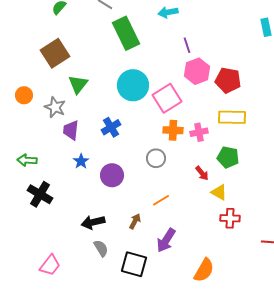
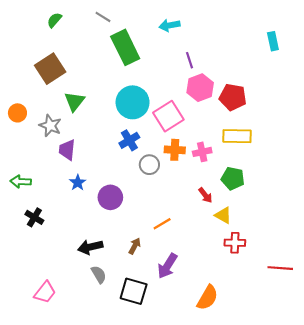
blue cross: (111, 127) -> (129, 140), moved
gray circle: (156, 158) -> (149, 165), moved
black cross: (40, 194) -> (34, 217), size x0.7

